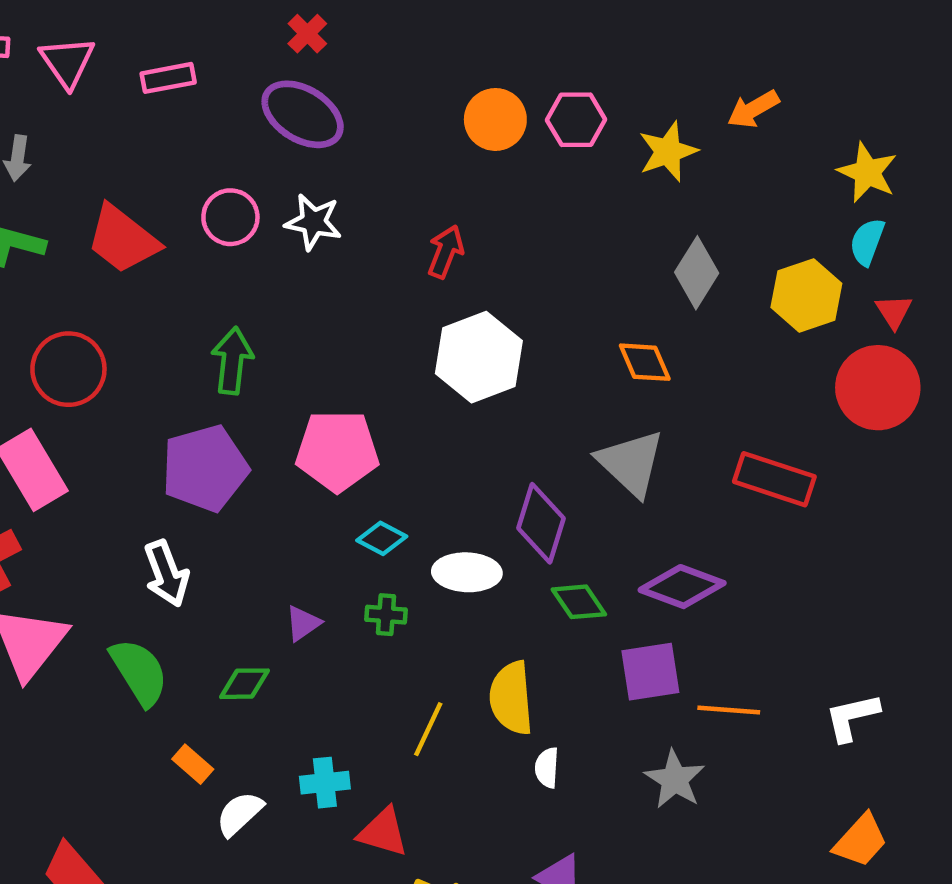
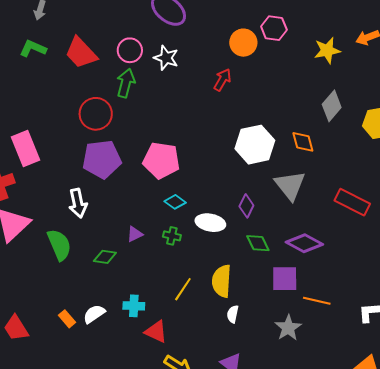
orange circle: (495, 119) -> (243, 43), moved
pink hexagon: (576, 120) -> (274, 28), moved
white hexagon: (479, 357) -> (255, 145), moved
green arrow: (232, 361) -> (126, 83), moved
red circle: (68, 369) -> (96, 114), moved
purple diamond: (541, 523) -> (246, 206), size x0.7
orange rectangle: (193, 764) -> (67, 319), moved

